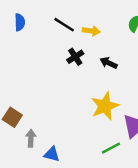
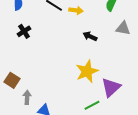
black cross: (75, 57) -> (24, 31), moved

